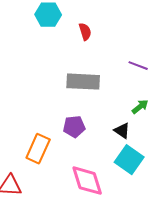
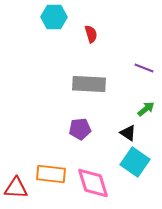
orange rectangle: (38, 149) -> (51, 174), moved, turned 72

